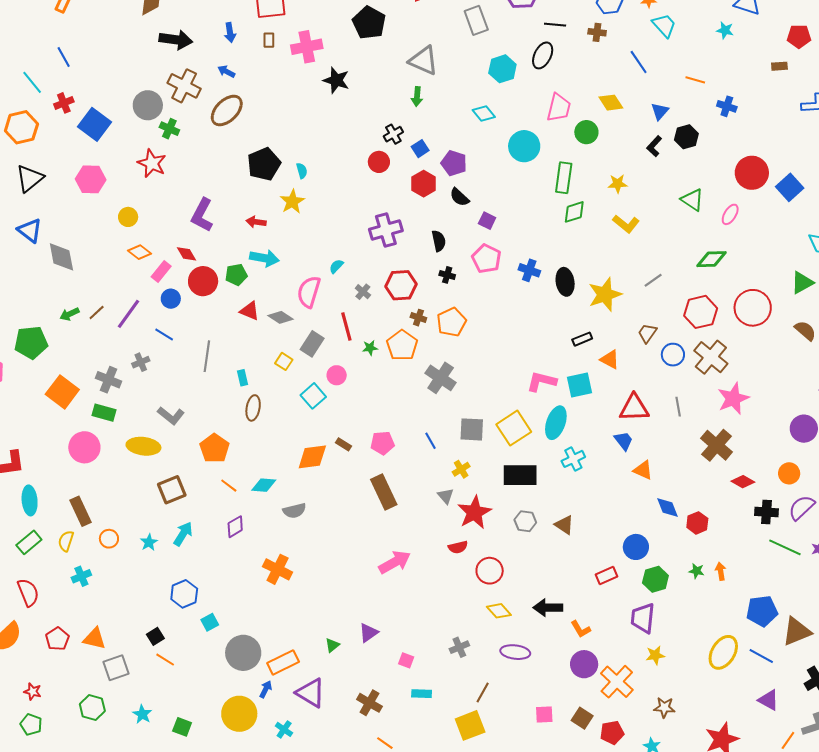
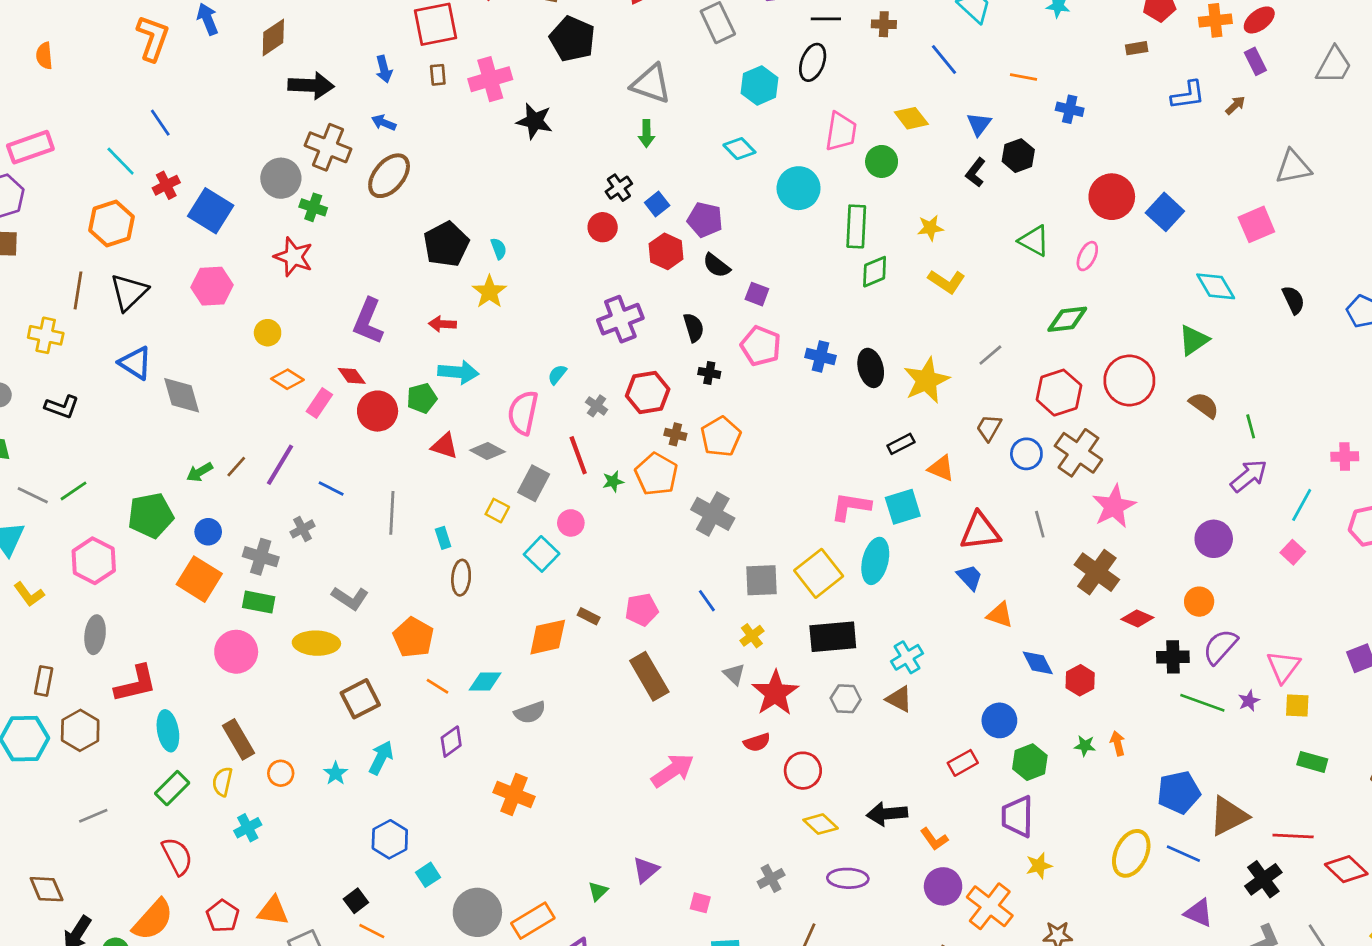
blue circle: (171, 299) -> (208, 532), moved
cyan cross: (573, 459) -> (907, 657), moved

